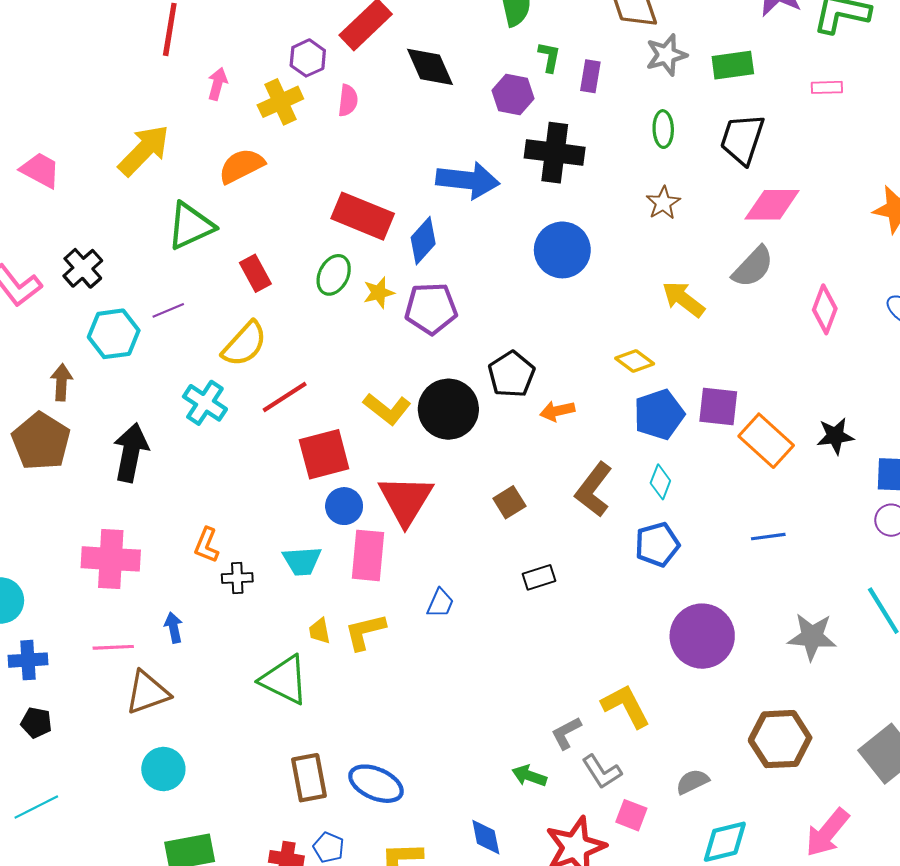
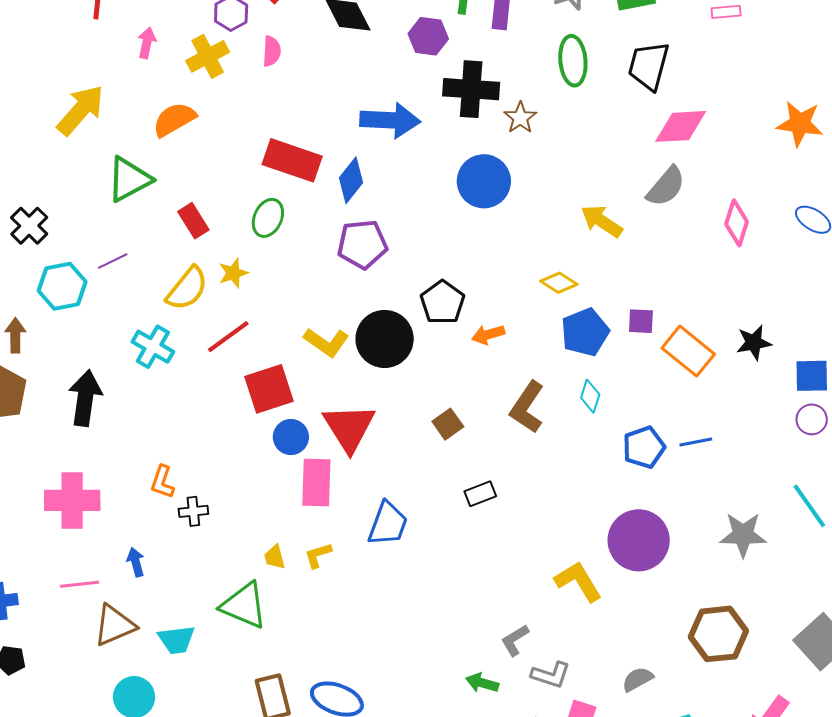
green ellipse: (663, 129) -> (573, 61), size x1.4
brown star: (663, 203) -> (520, 118), moved
yellow star: (379, 293) -> (233, 273), moved
purple square: (718, 406) -> (641, 321), size x0.7
blue pentagon: (657, 544) -> (644, 447), moved
cyan trapezoid: (302, 561) -> (176, 640), moved
blue trapezoid: (440, 603) -> (388, 524), size x1.6
yellow L-shape: (365, 632) -> (318, 555), size x0.7
yellow L-shape: (626, 706) -> (578, 581), moved
gray L-shape: (602, 772) -> (551, 675), turned -36

